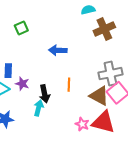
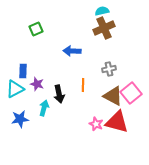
brown cross: (104, 29) -> (104, 28), moved
gray cross: (110, 74) -> (109, 69), moved, size x0.6
cyan arrow: (39, 108) -> (44, 108), moved

